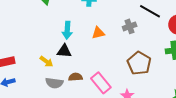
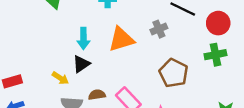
orange triangle: (98, 33) -> (121, 39), size x1.6
black triangle: (64, 51) -> (81, 64), turned -35

